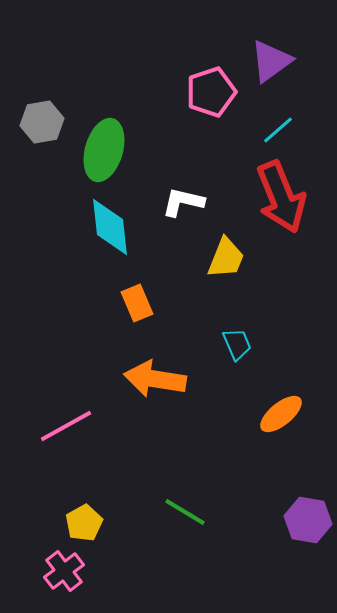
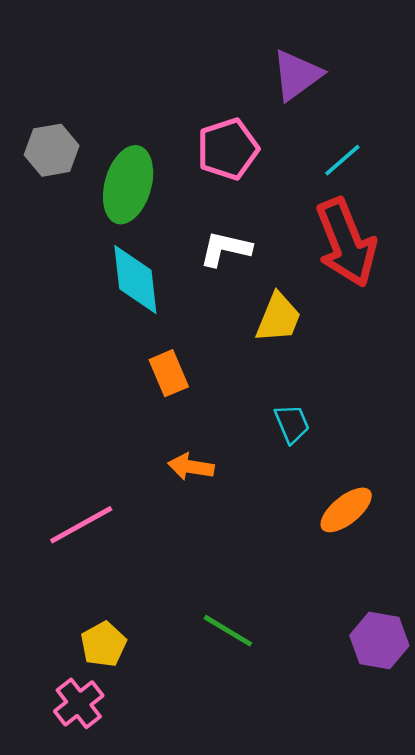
purple triangle: (271, 61) -> (297, 75), moved
pink pentagon: (211, 92) -> (228, 149), moved
orange arrow: (155, 379) -> (191, 467), size x0.6

